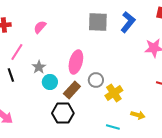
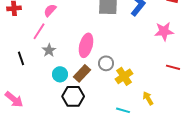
pink line: (17, 52) -> (39, 31), moved
cyan circle: (50, 82) -> (60, 74), moved
yellow arrow: (138, 115) -> (148, 98), turned -136

